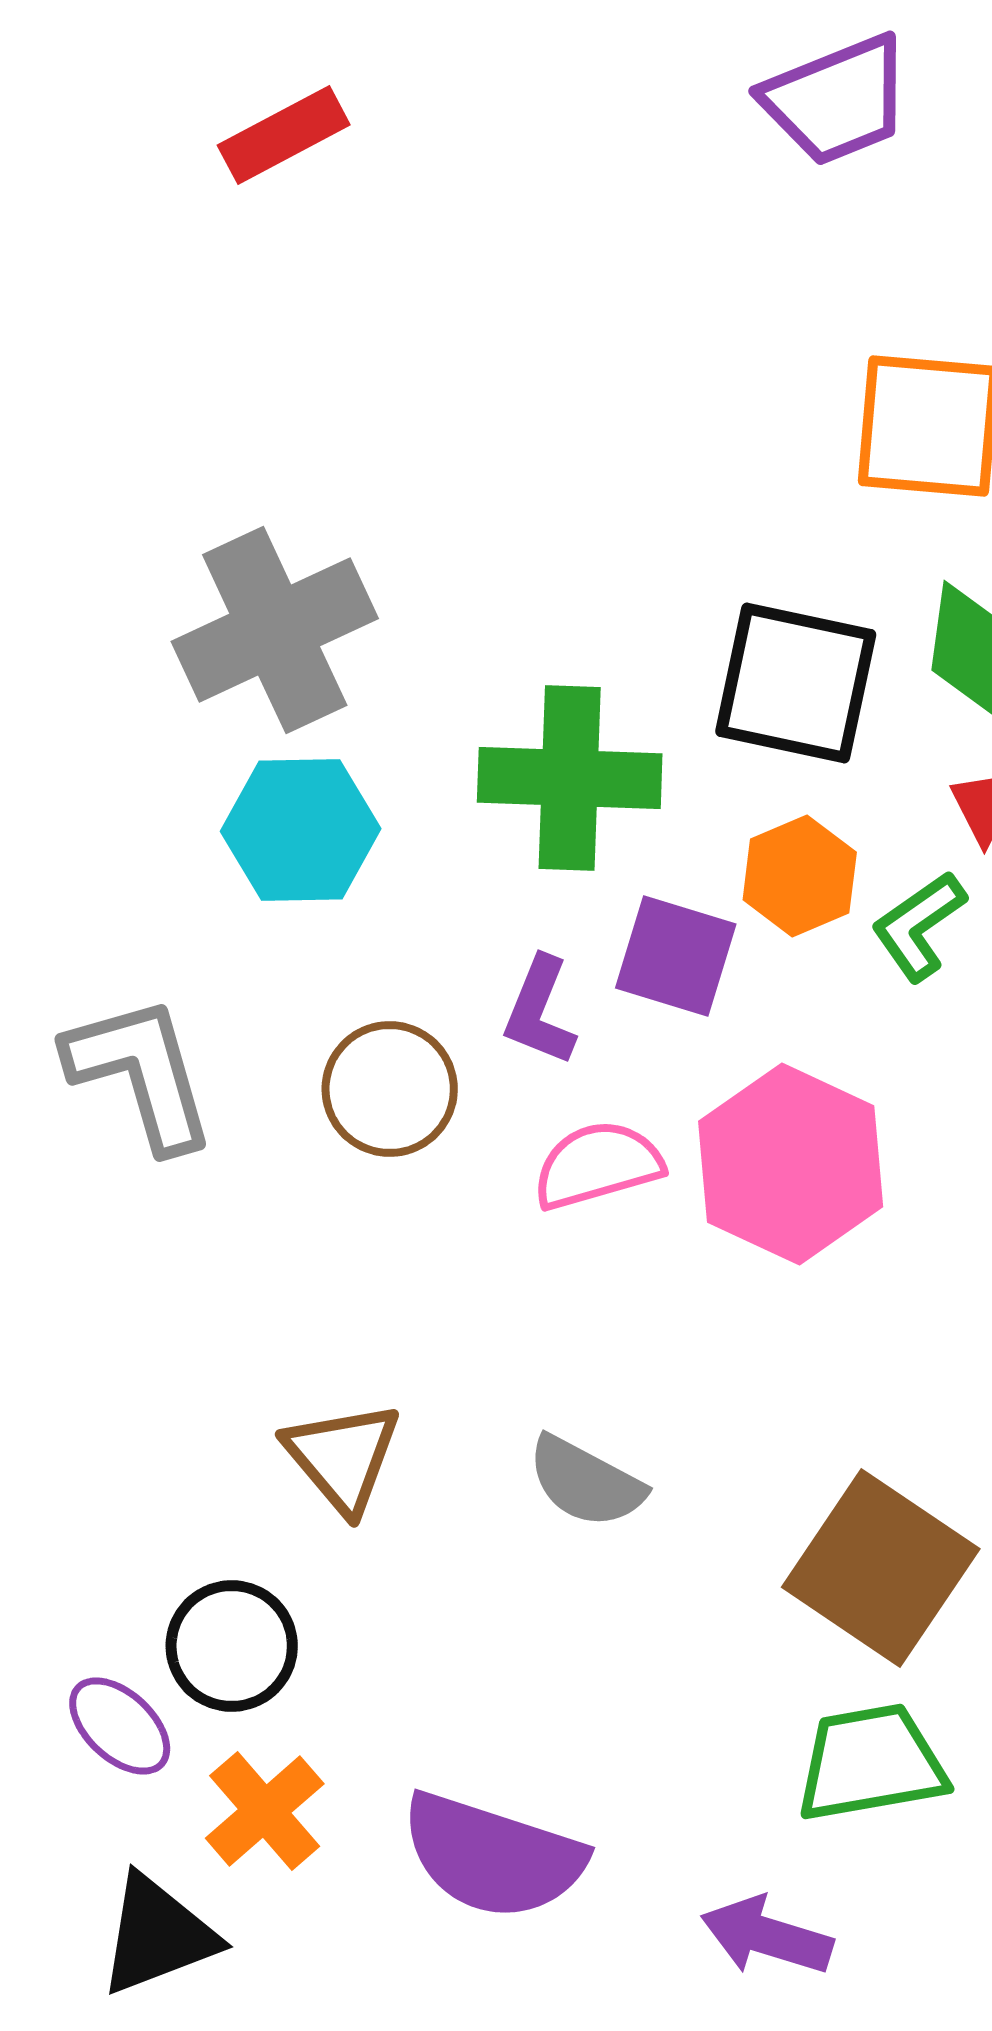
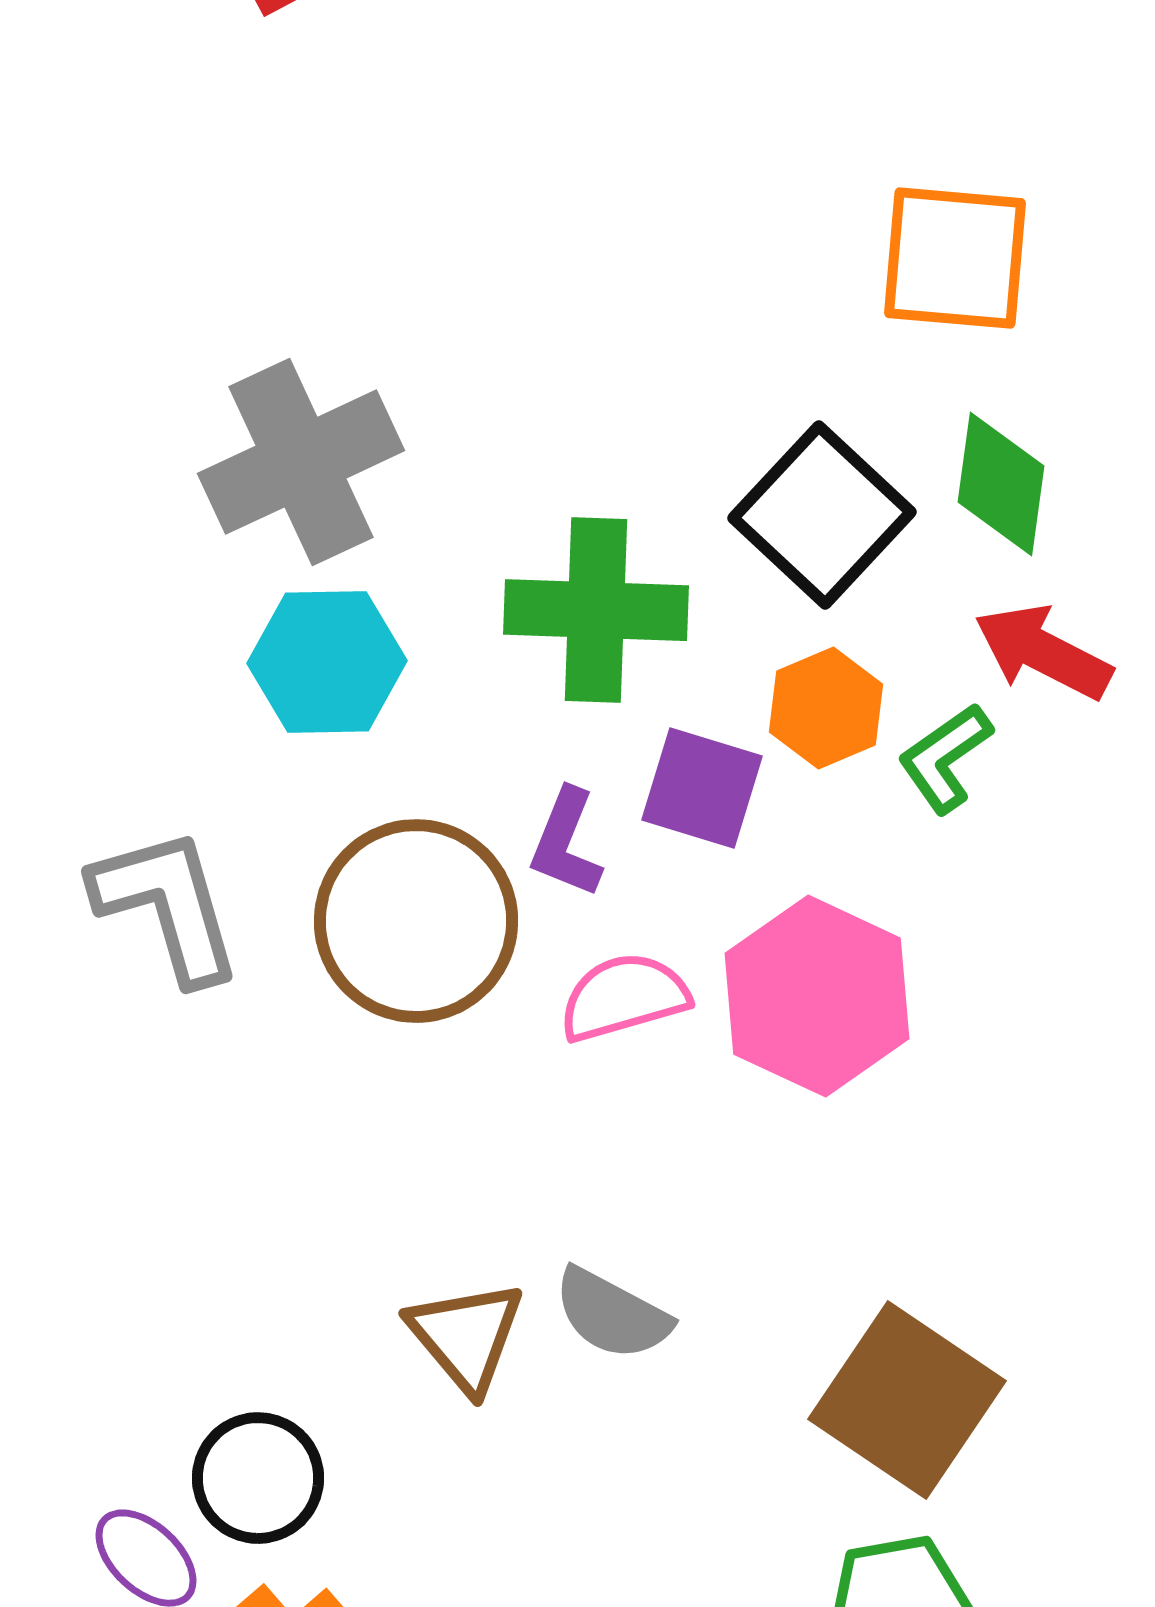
black square: (796, 683) -> (822, 515), turned 31
brown circle: (390, 1089) -> (416, 921), size x1.5
brown triangle: (343, 1457) -> (466, 1336), moved

